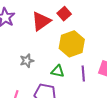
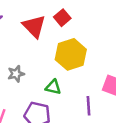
red triangle: (41, 21) -> (34, 26), turned -40
purple line: (83, 73) -> (88, 106), moved

